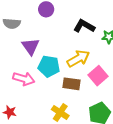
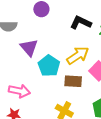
cyan pentagon: (49, 66) -> (49, 66), turned 30
pink arrow: (24, 79) -> (19, 91), moved

